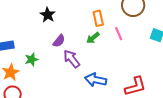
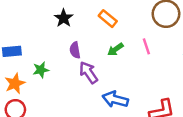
orange rectangle: (98, 18) -> (108, 19), moved, turned -42
purple semicircle: (59, 41) -> (75, 50), turned 128

